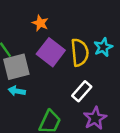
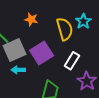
orange star: (40, 23) -> (31, 19), moved
purple square: (51, 52) -> (42, 53), moved, turned 30

